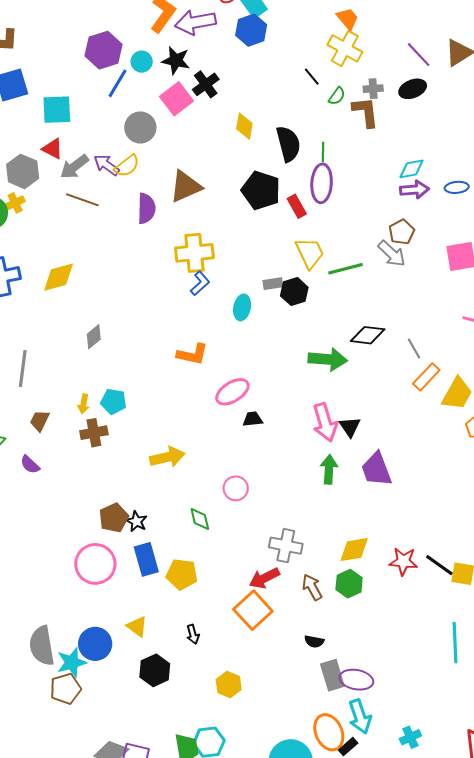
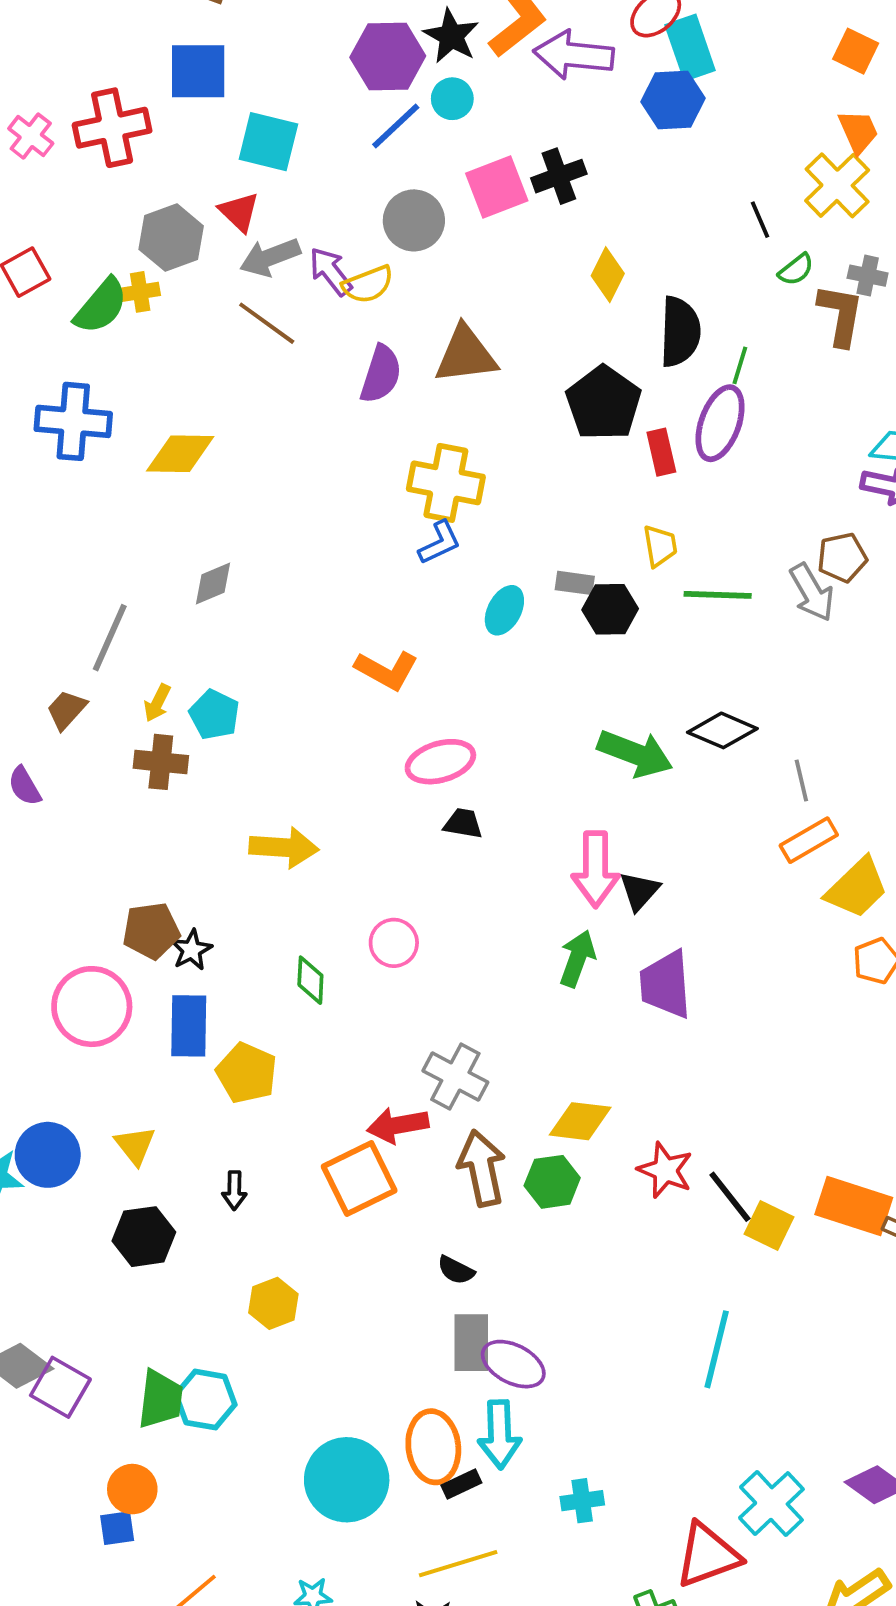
black star: (176, 61) -> (451, 36), moved
yellow trapezoid: (310, 253) -> (660, 546), size x0.7
gray line: (23, 369) -> (110, 638), moved
brown arrow: (312, 587) -> (482, 1168), size x1.4

